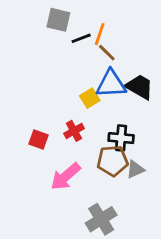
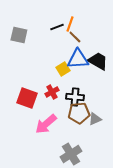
gray square: (58, 20) -> (19, 35), moved
black cross: (121, 138) -> (75, 97), moved
red square: (38, 139) -> (27, 98), size x1.5

